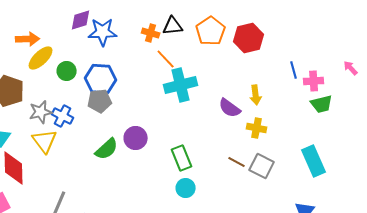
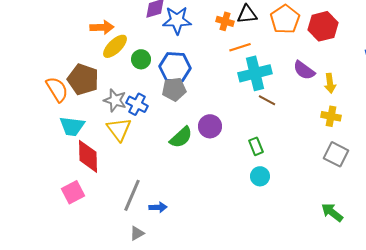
orange line: (166, 59) -> (240, 47), turned -65
purple semicircle: (230, 108) -> (304, 70), moved
gray star: (41, 112) -> (115, 100), turned 30
green rectangle: (182, 158) -> (256, 146), size x0.7
brown line: (237, 162) -> (267, 100), moved

